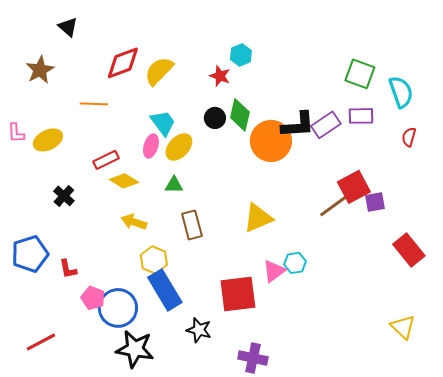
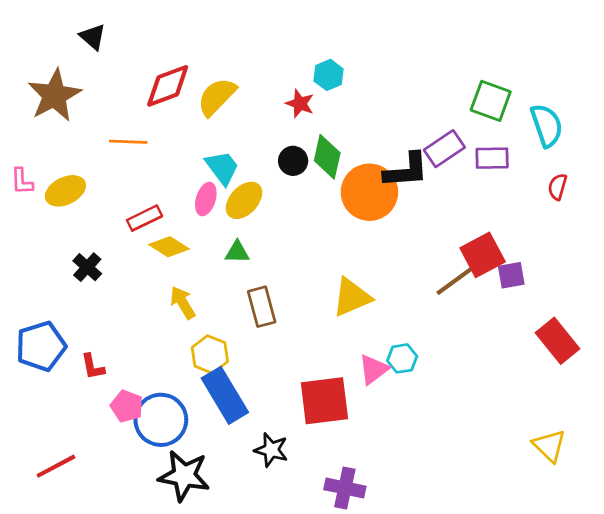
brown star: (40, 70) -> (55, 95), size x1.4
purple rectangle: (326, 125) -> (444, 149), moved
yellow arrow: (134, 222) -> (183, 303), turned 40

